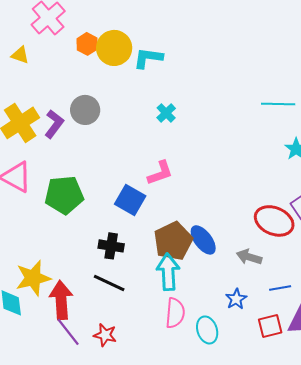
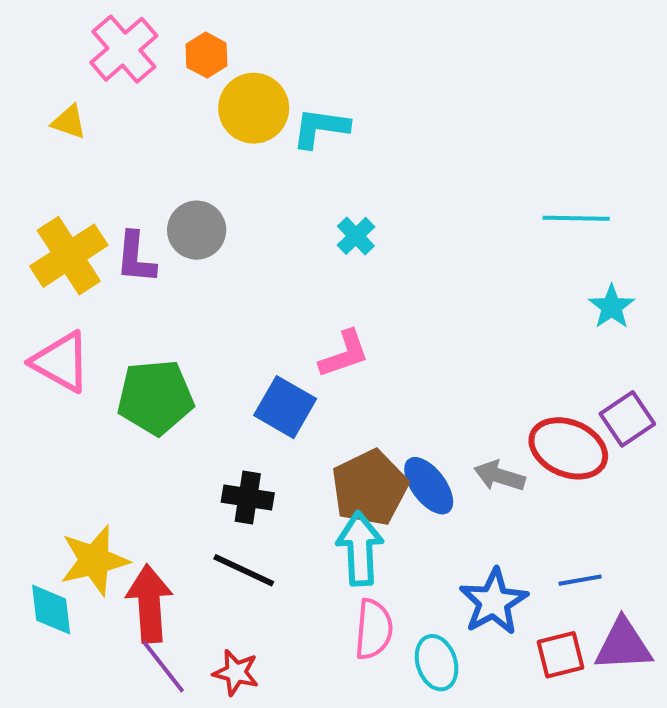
orange hexagon: (87, 44) -> (206, 55), moved
purple L-shape: (54, 124) -> (136, 258), turned 148
gray arrow: (249, 257) -> (499, 476), moved
blue star: (236, 299) -> (494, 602), size x1.6

